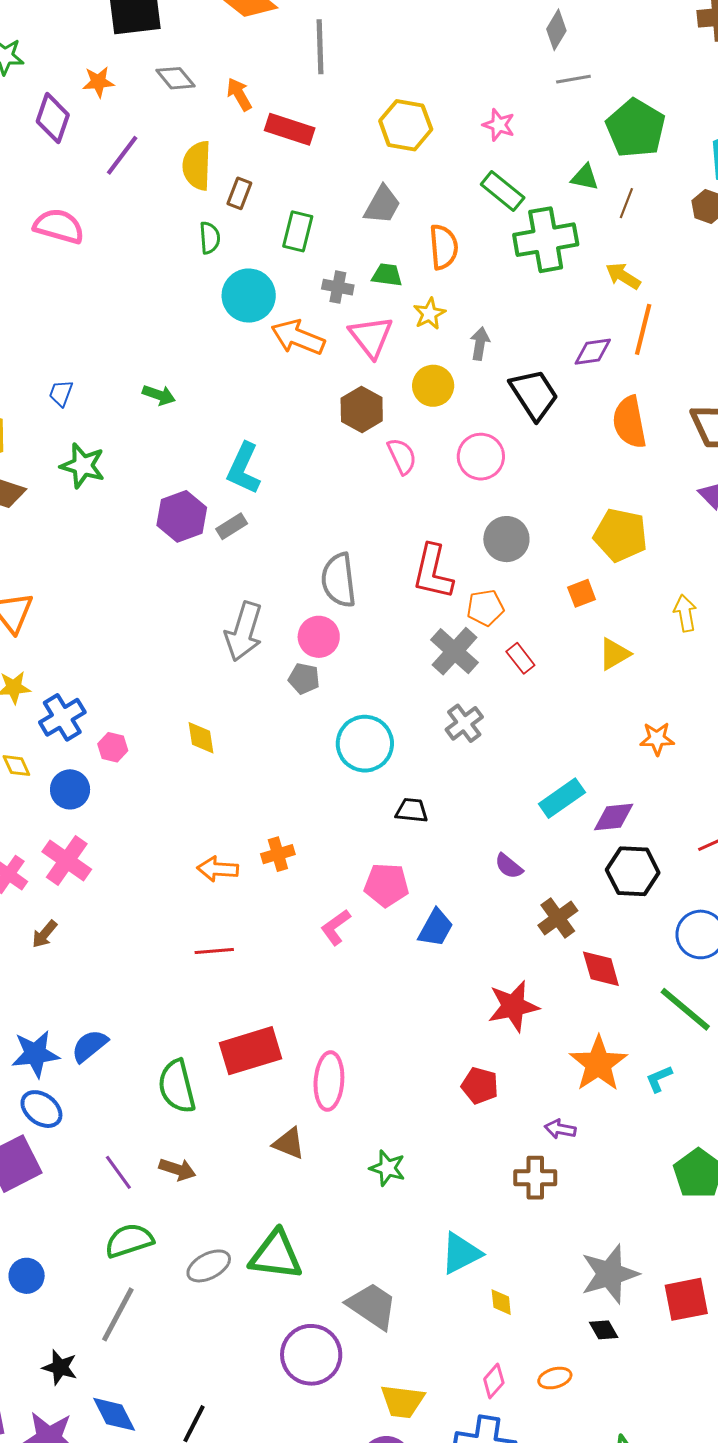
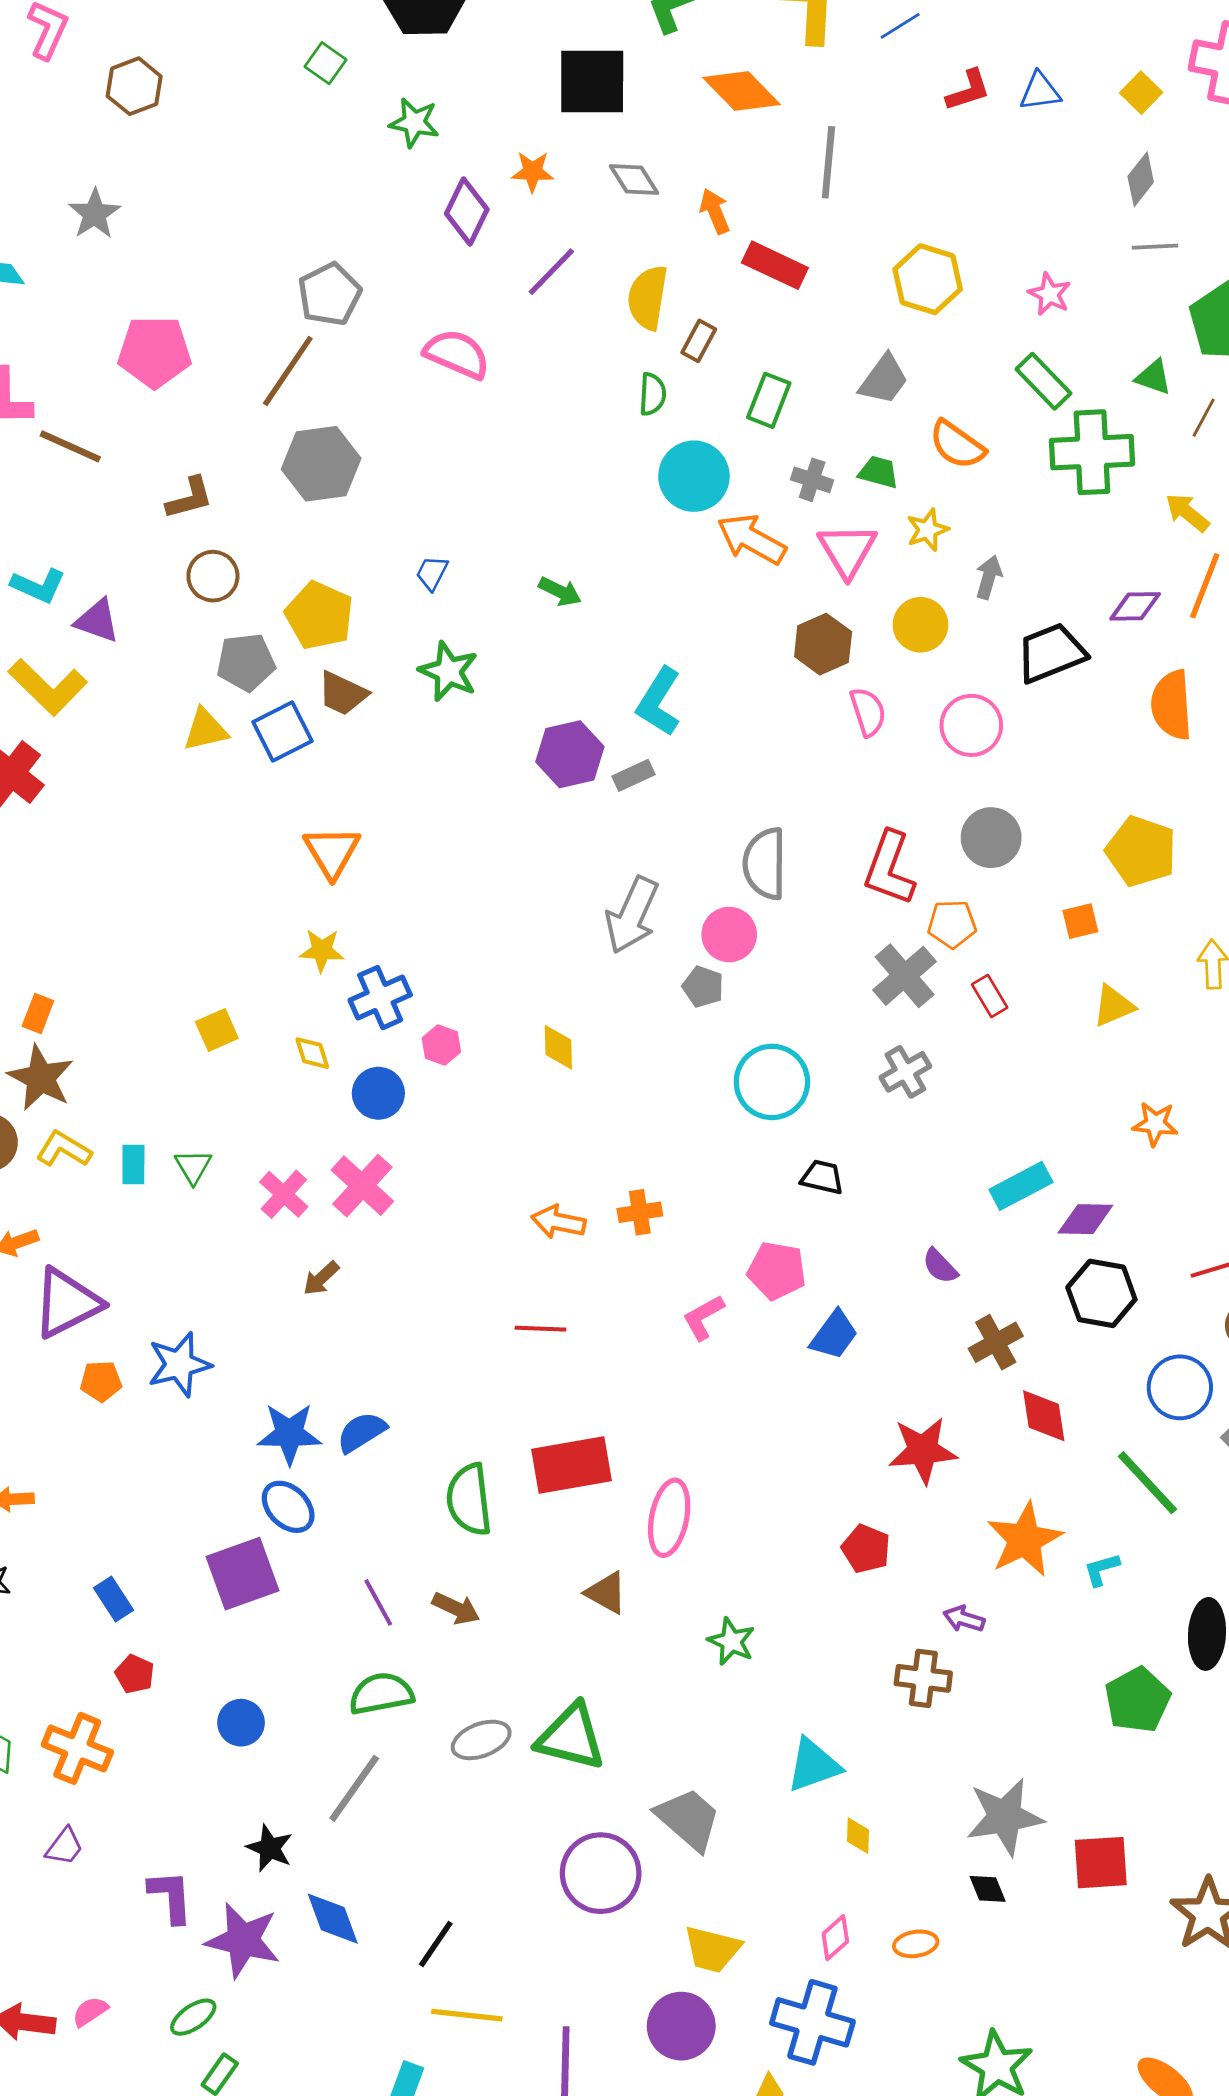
orange semicircle: (444, 247) -> (957, 445), turned 123
black trapezoid: (534, 395) -> (1051, 653), turned -86

